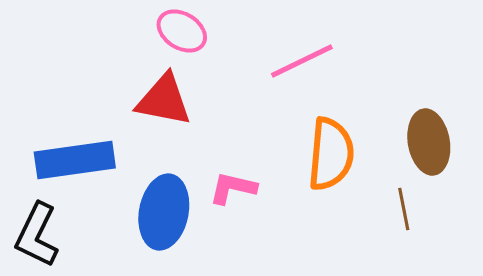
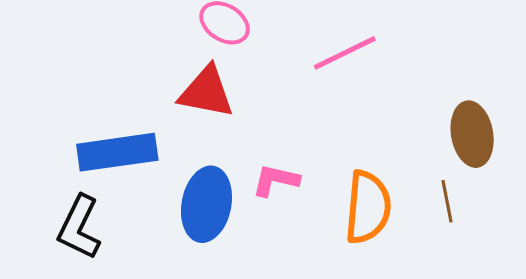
orange semicircle: (331, 154) -> (368, 207), moved

